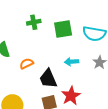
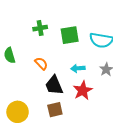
orange semicircle: (27, 64) -> (41, 63), moved, turned 72
red star: (71, 96) -> (83, 90), moved

